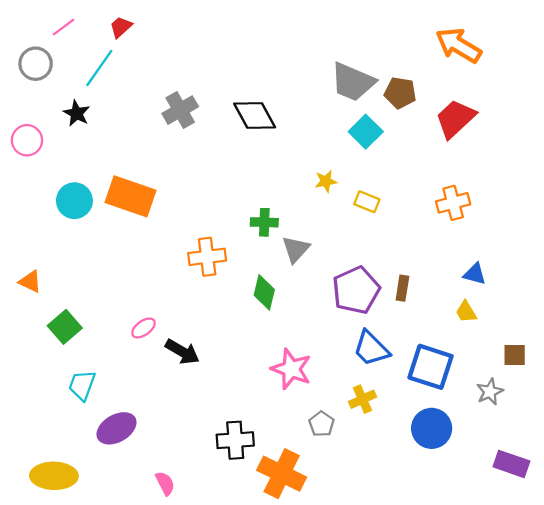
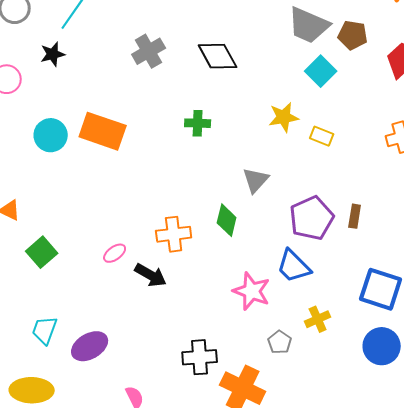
black star: (77, 113) -> (53, 54), turned 30
yellow star: (326, 181) -> (284, 117), size x1.4
green cross: (264, 222) -> (198, 123), moved
orange cross: (207, 257) -> (174, 234), moved
blue trapezoid: (371, 348) -> (294, 266), moved
cyan trapezoid: (82, 385) -> (45, 330), moved

